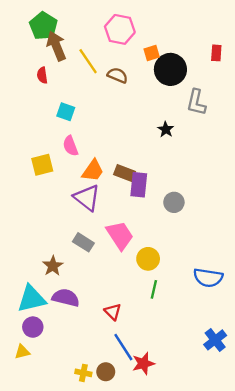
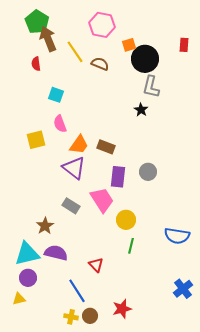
gray L-shape: (196, 102) -> (151, 87), moved
purple rectangle: (139, 185) -> (118, 177), moved
blue line: (123, 347) -> (77, 291), moved

